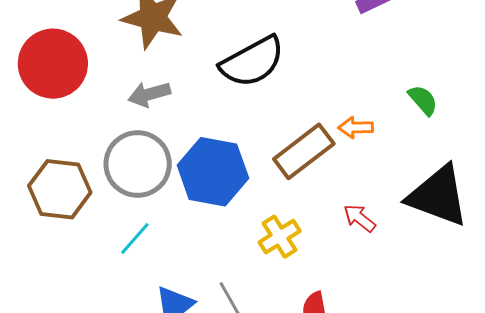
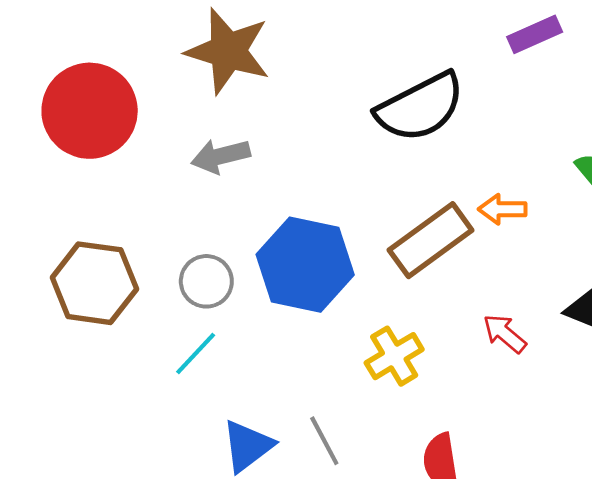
black semicircle: (252, 62) -> (420, 107), moved
gray circle: (138, 164) -> (206, 281), moved, size x0.6

